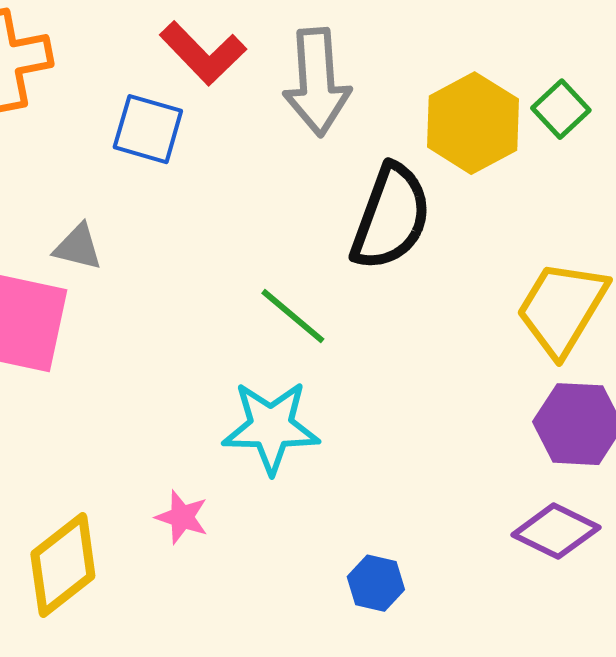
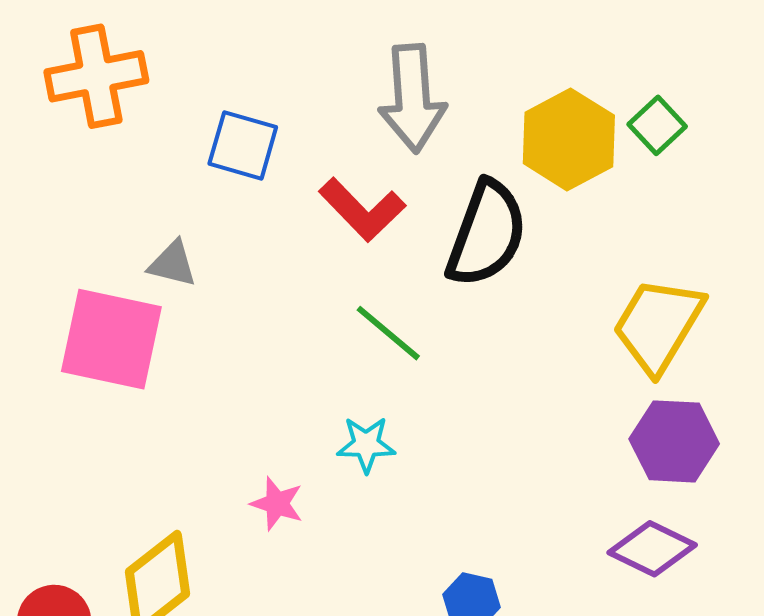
red L-shape: (203, 53) -> (362, 210), moved
cyan star: (271, 427) -> (366, 444), size x0.6
pink star: (182, 517) -> (277, 504), moved

